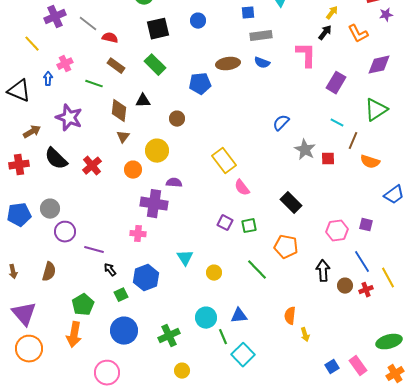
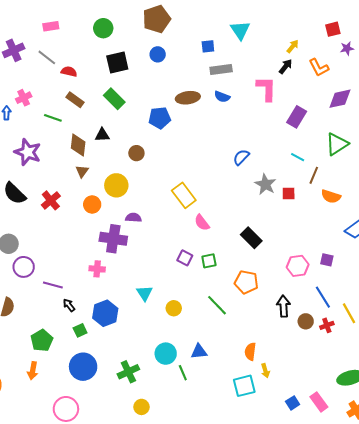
orange arrow: (74, 335) -> (33, 371), size x0.7
cyan square: (243, 355) -> (244, 386), moved, turned 30

